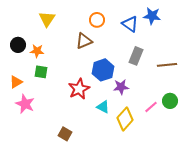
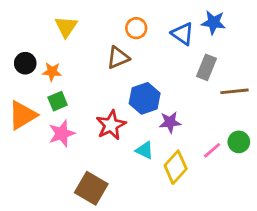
gray rectangle: (136, 56) -> (206, 67), moved
green square: (41, 72) -> (58, 101), turned -32
orange triangle: (16, 82) -> (22, 115), size x1.6
pink star: (25, 104) -> (62, 133), moved, turned 30
brown square: (65, 134) -> (91, 188), size x1.6

